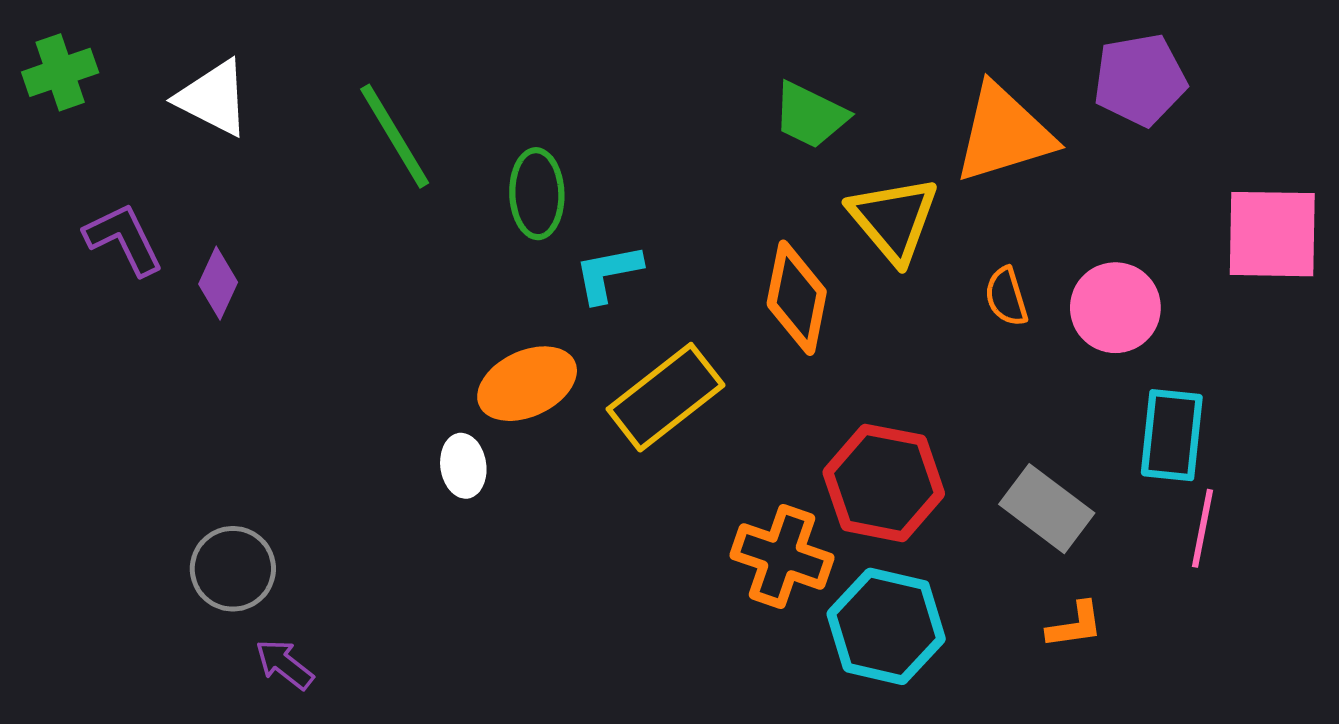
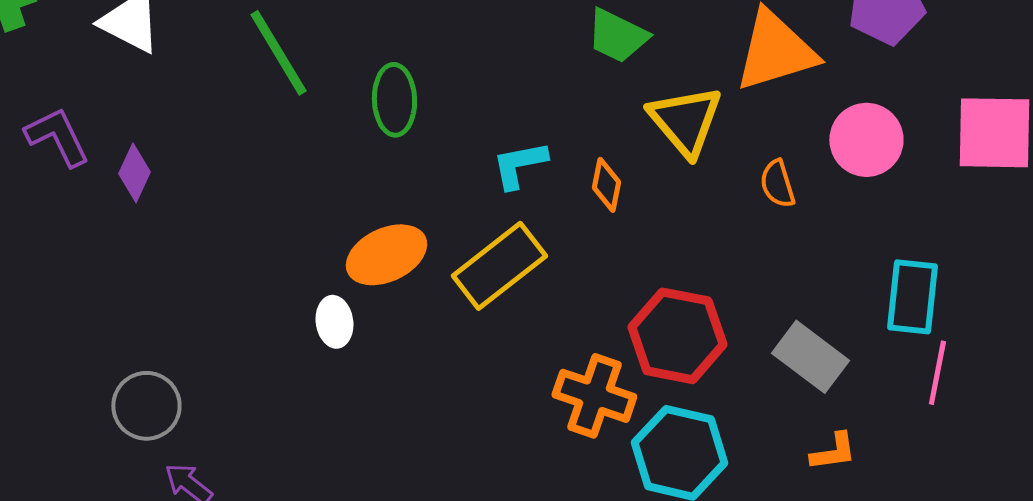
cyan L-shape: (608, 273) -> (519, 165), moved
orange diamond: (797, 298) -> (606, 185), size x0.6
pink circle: (1115, 308) -> (866, 140), moved

